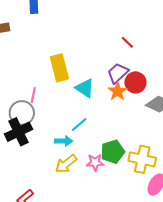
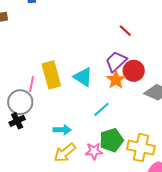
yellow rectangle: (59, 68) -> (51, 75), moved
cyan line: (79, 124) -> (101, 109), moved
black cross: (19, 132) -> (17, 121), size x0.6

